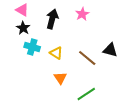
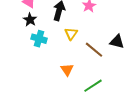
yellow triangle: (56, 53) -> (71, 34), moved, turned 32

